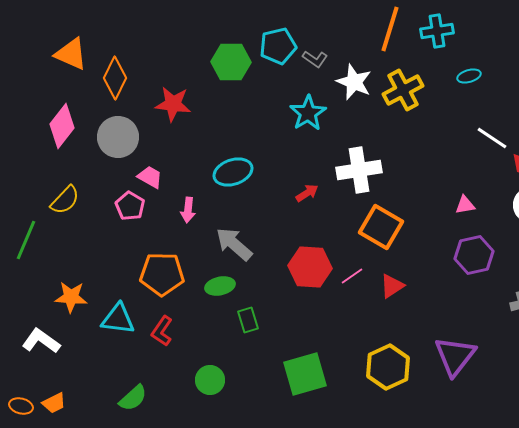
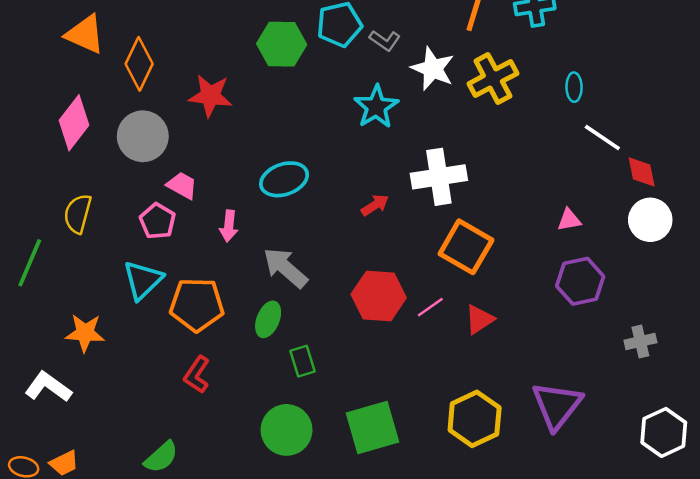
cyan ellipse: (469, 76) -> (574, 87), moved, turned -75
yellow semicircle: (65, 200) -> (78, 214), turned 152
green ellipse: (220, 286) -> (268, 319), turned -56
cyan triangle: (118, 319) -> (143, 280), moved, turned -51
green circle: (210, 380) -> (287, 430), moved, size x1.4

